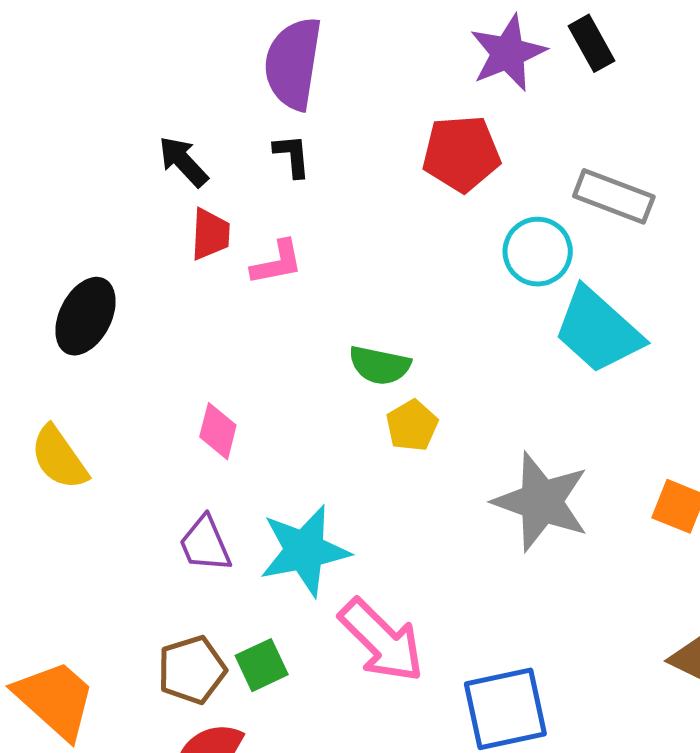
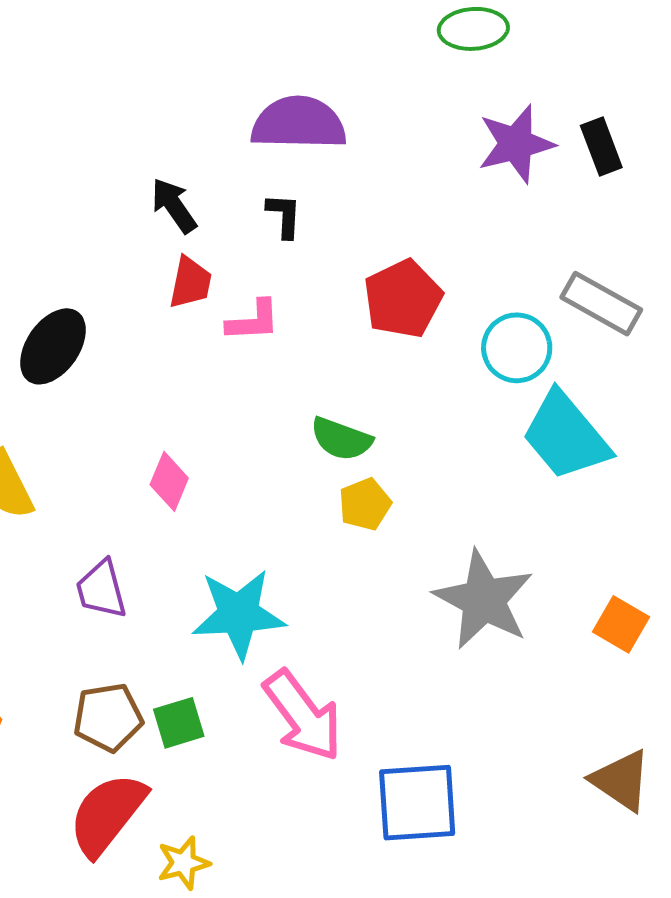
purple semicircle: (293, 63) -> (299, 123), turned 74
red pentagon: (461, 154) -> (403, 299), moved, turned -30
purple trapezoid: (205, 544) -> (101, 589), moved

